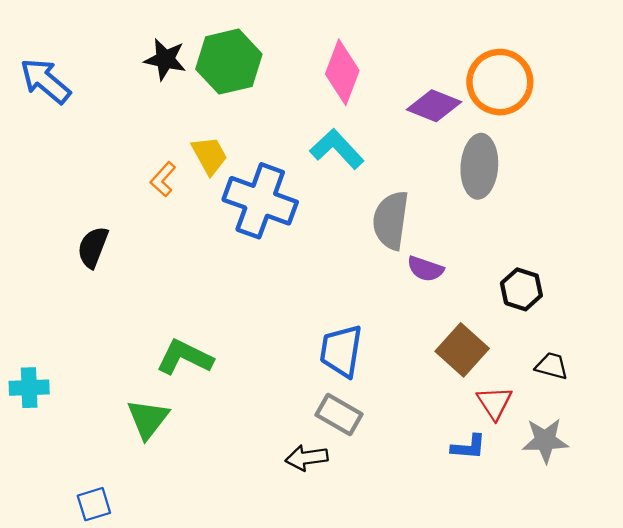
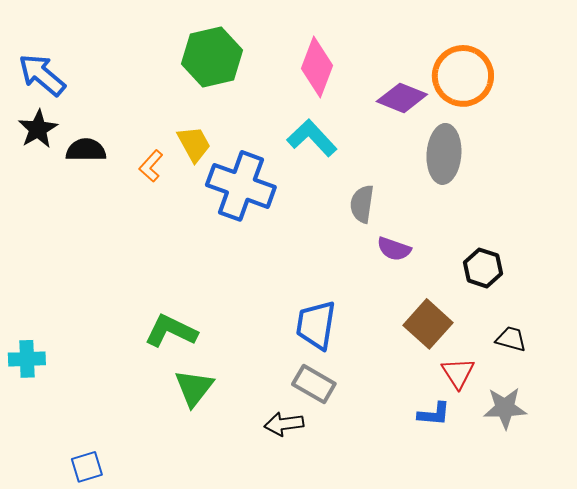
black star: (165, 59) -> (38, 129), moved, turned 30
gray semicircle: (391, 220) -> (362, 204), size x0.7
black semicircle: (93, 247) -> (86, 150), moved, turned 69
green triangle: (148, 419) -> (194, 388), moved

